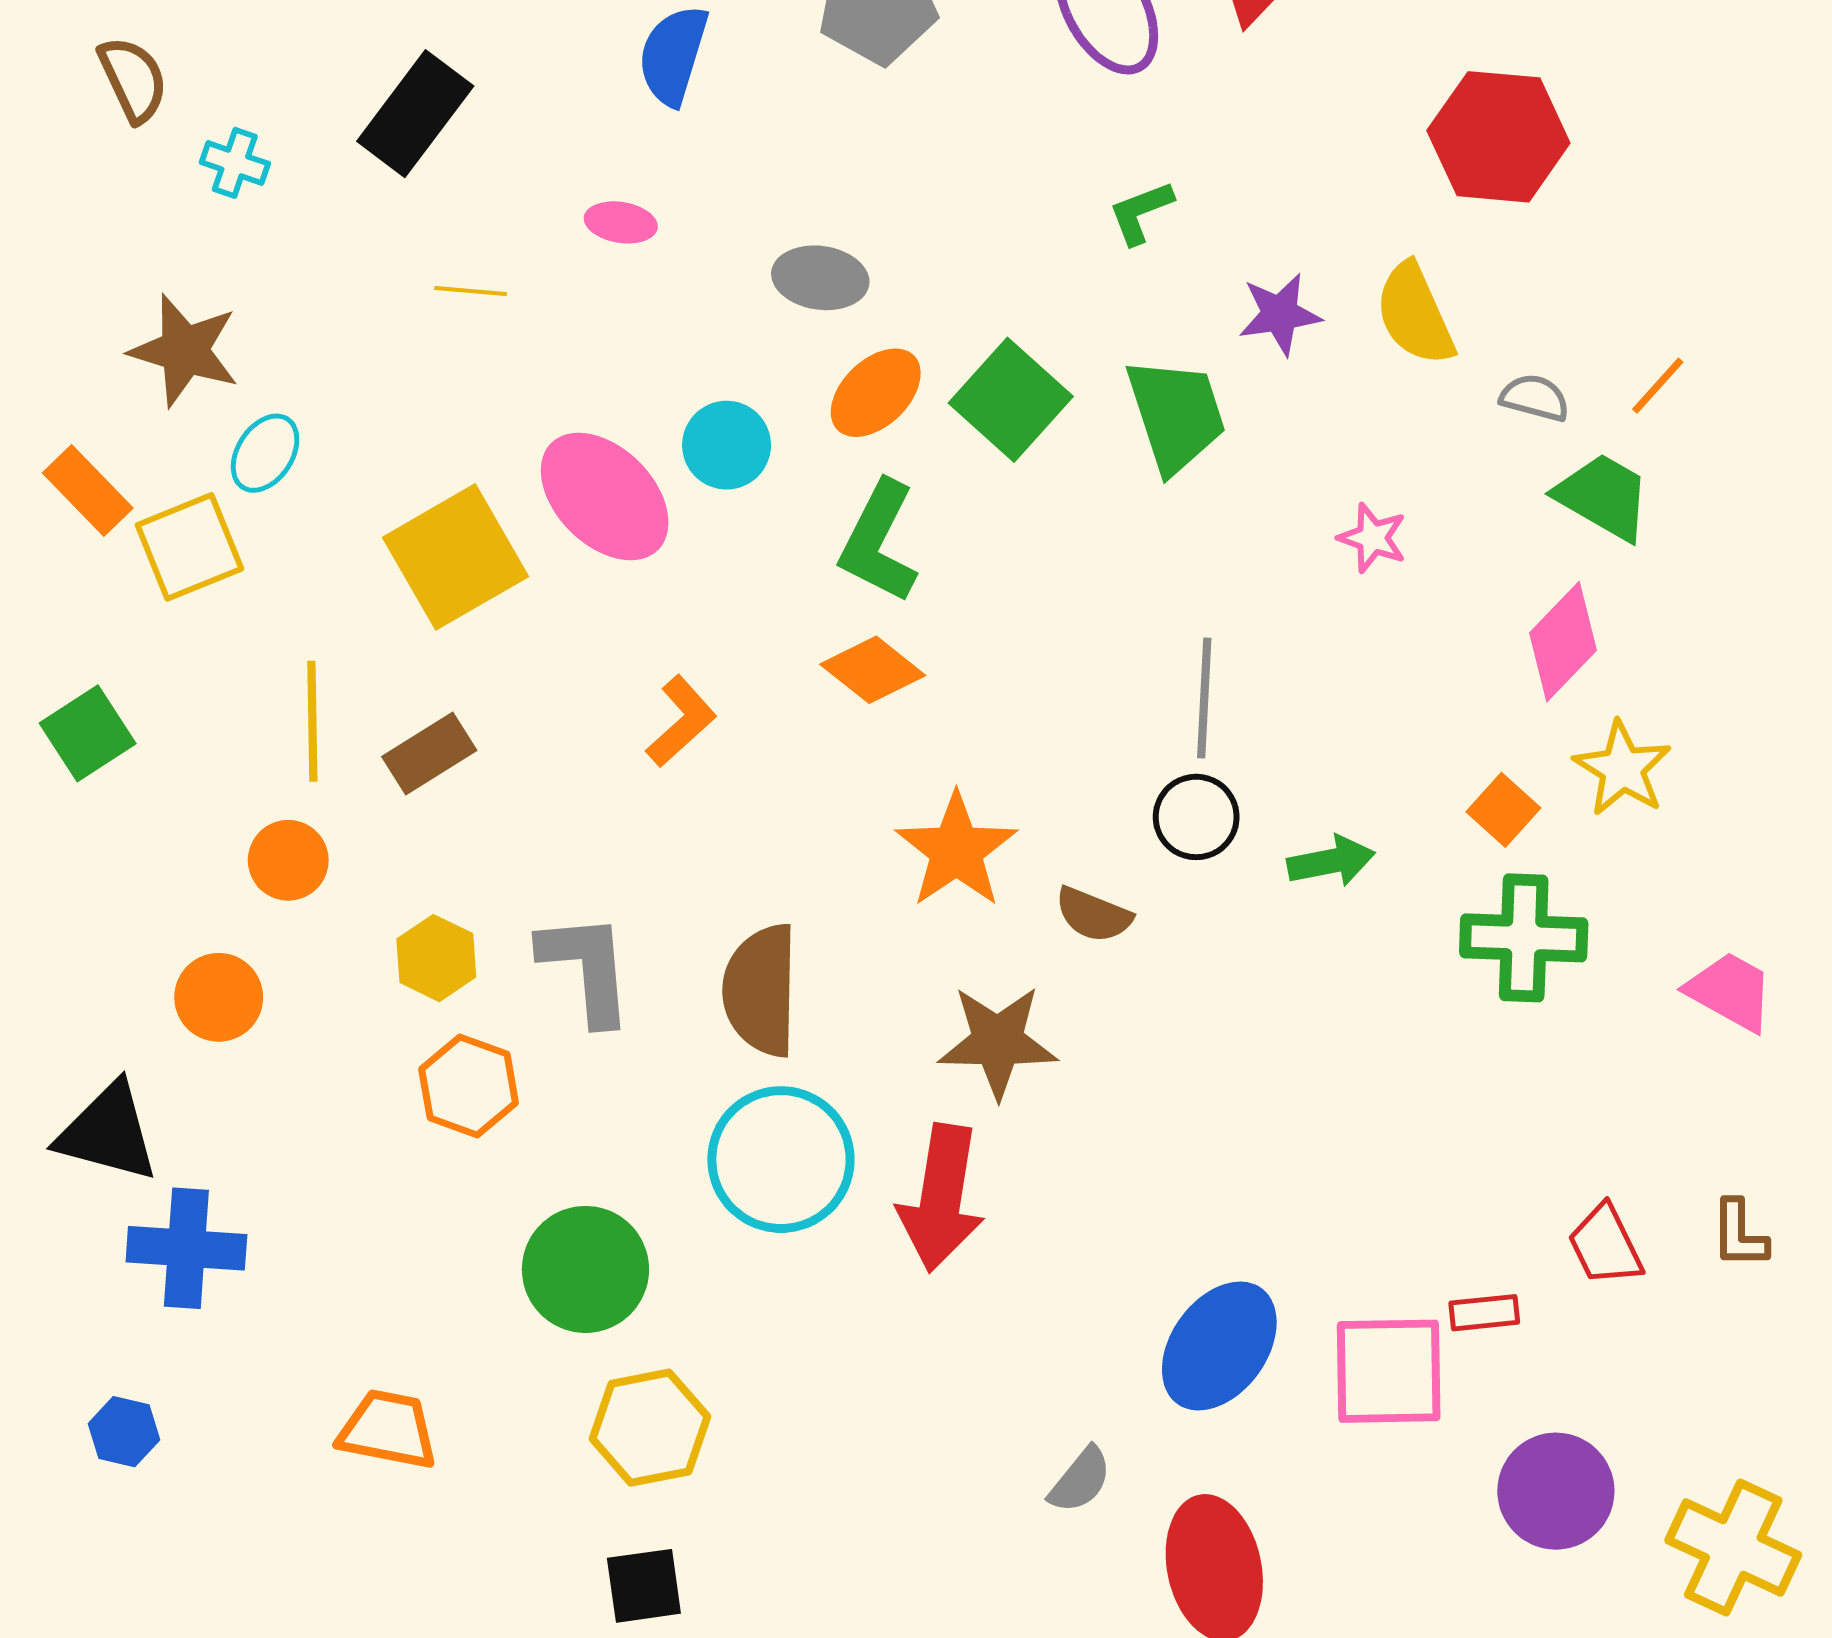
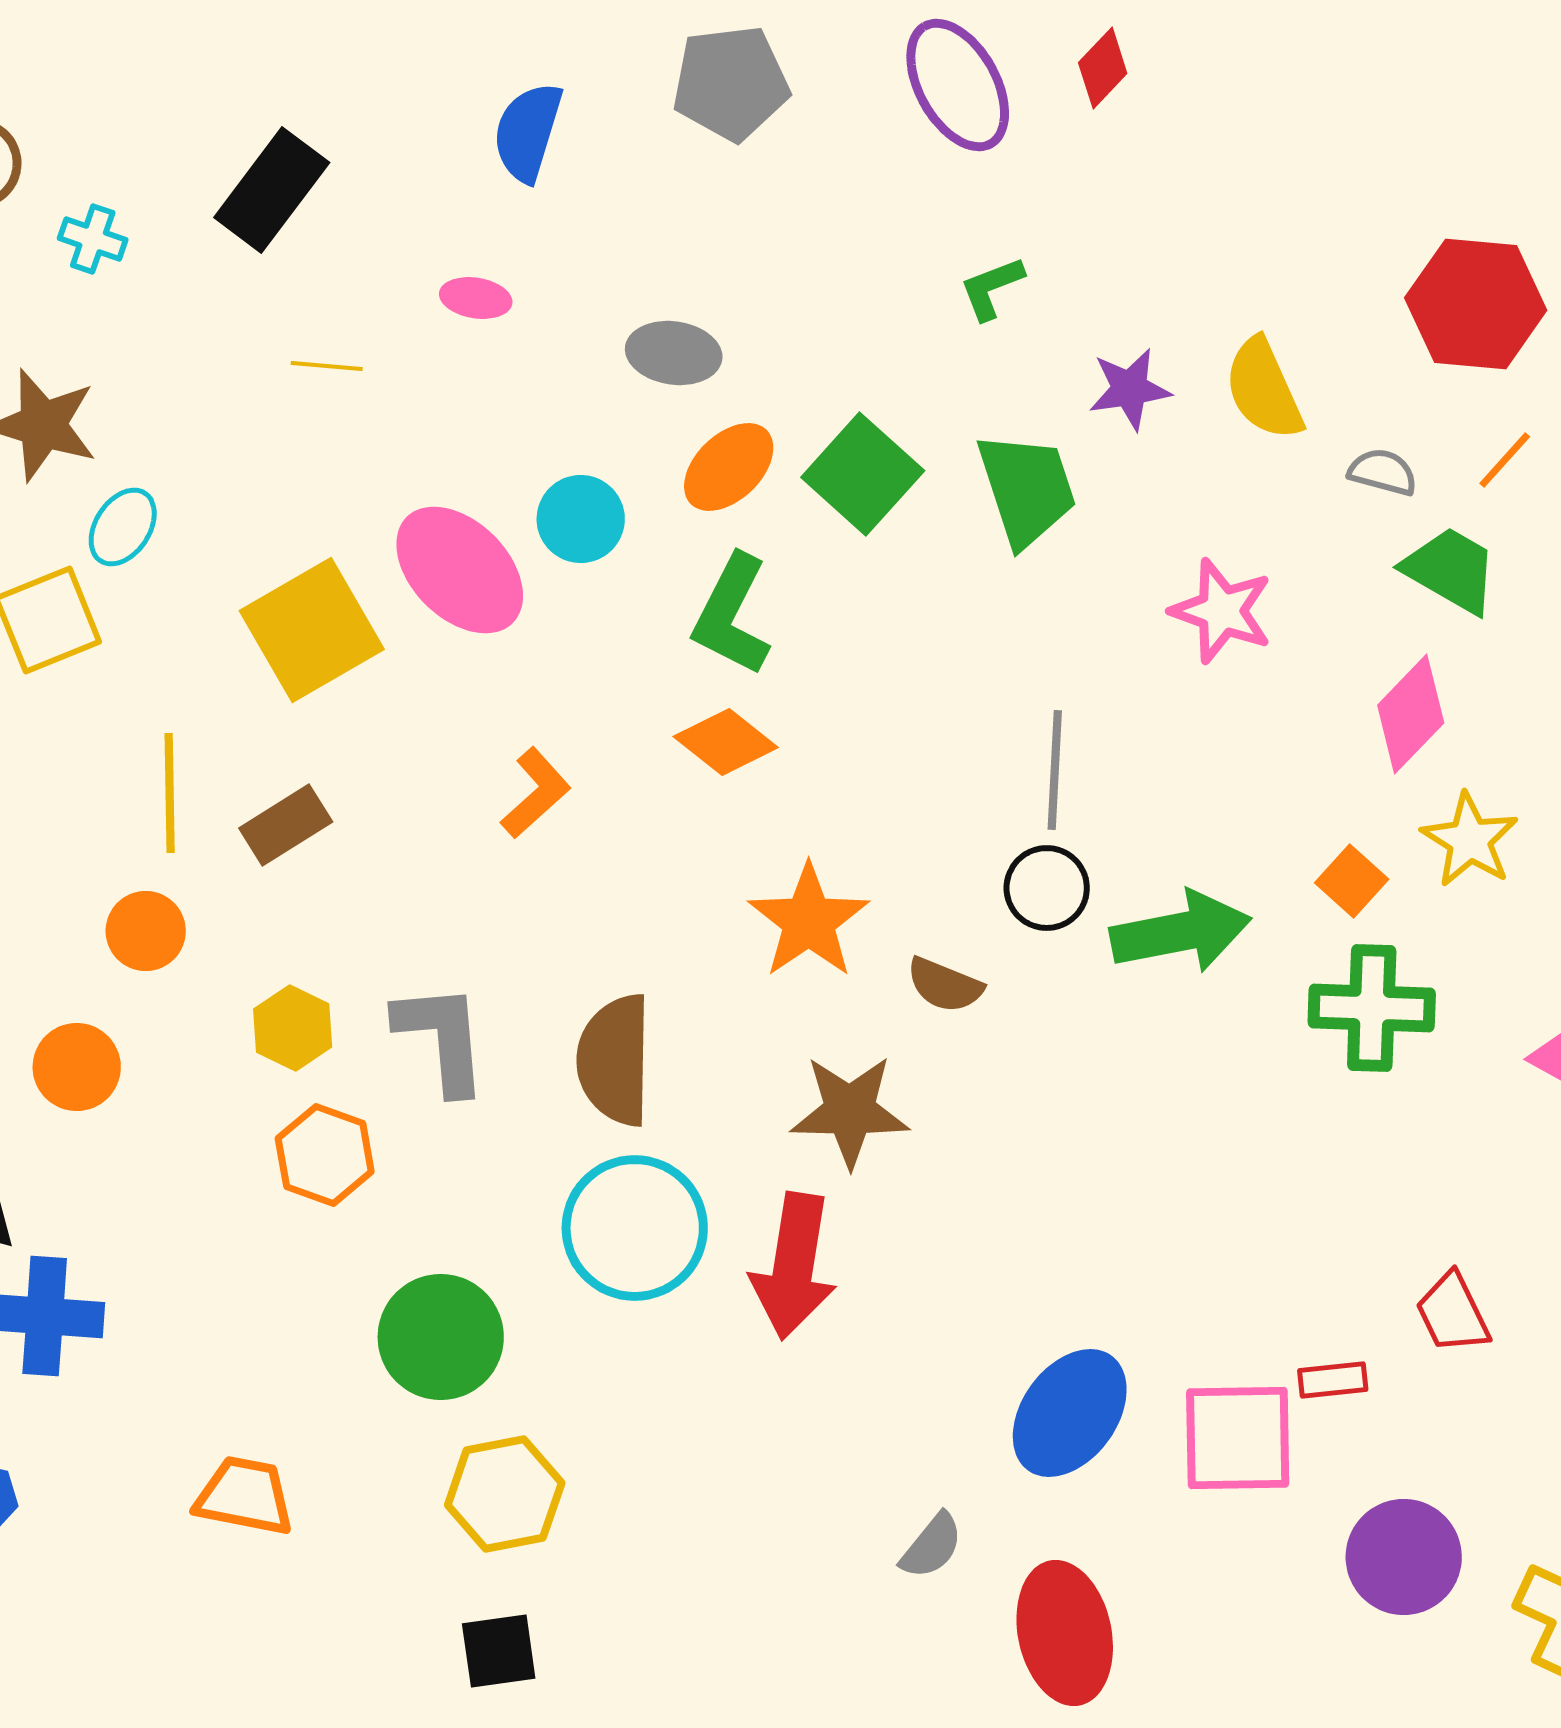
red hexagon: (1498, 137) -> (1476, 304), moved
pink star: (1372, 538) -> (1222, 611), size x1.5
green arrow: (1331, 861) -> (1181, 932), size x1.6

